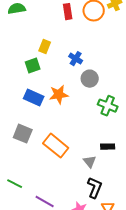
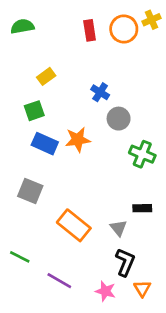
yellow rectangle: (45, 47) -> (46, 76), moved, turned 32
green square: (33, 66) -> (34, 111), moved
orange rectangle: (56, 146) -> (74, 225), moved

